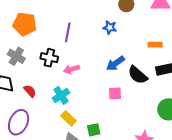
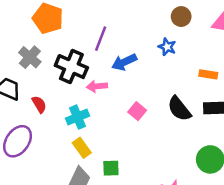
blue star: (110, 28) -> (167, 47), moved
black cross: (49, 58) -> (71, 67), size x1.4
blue arrow: (115, 63) -> (124, 62), moved
pink square: (115, 93) -> (137, 111), moved, turned 32

